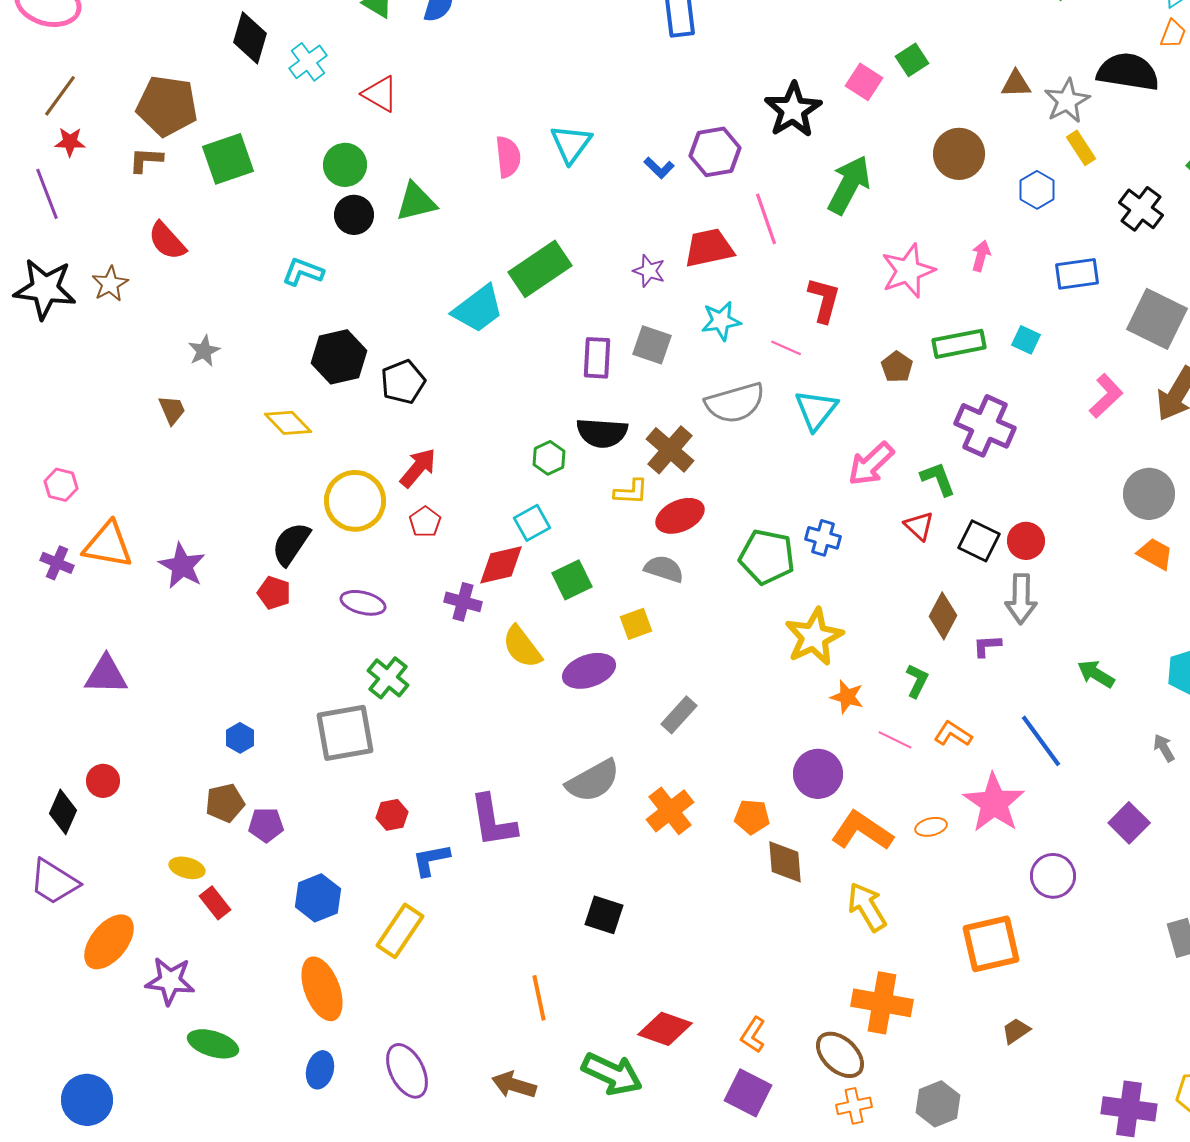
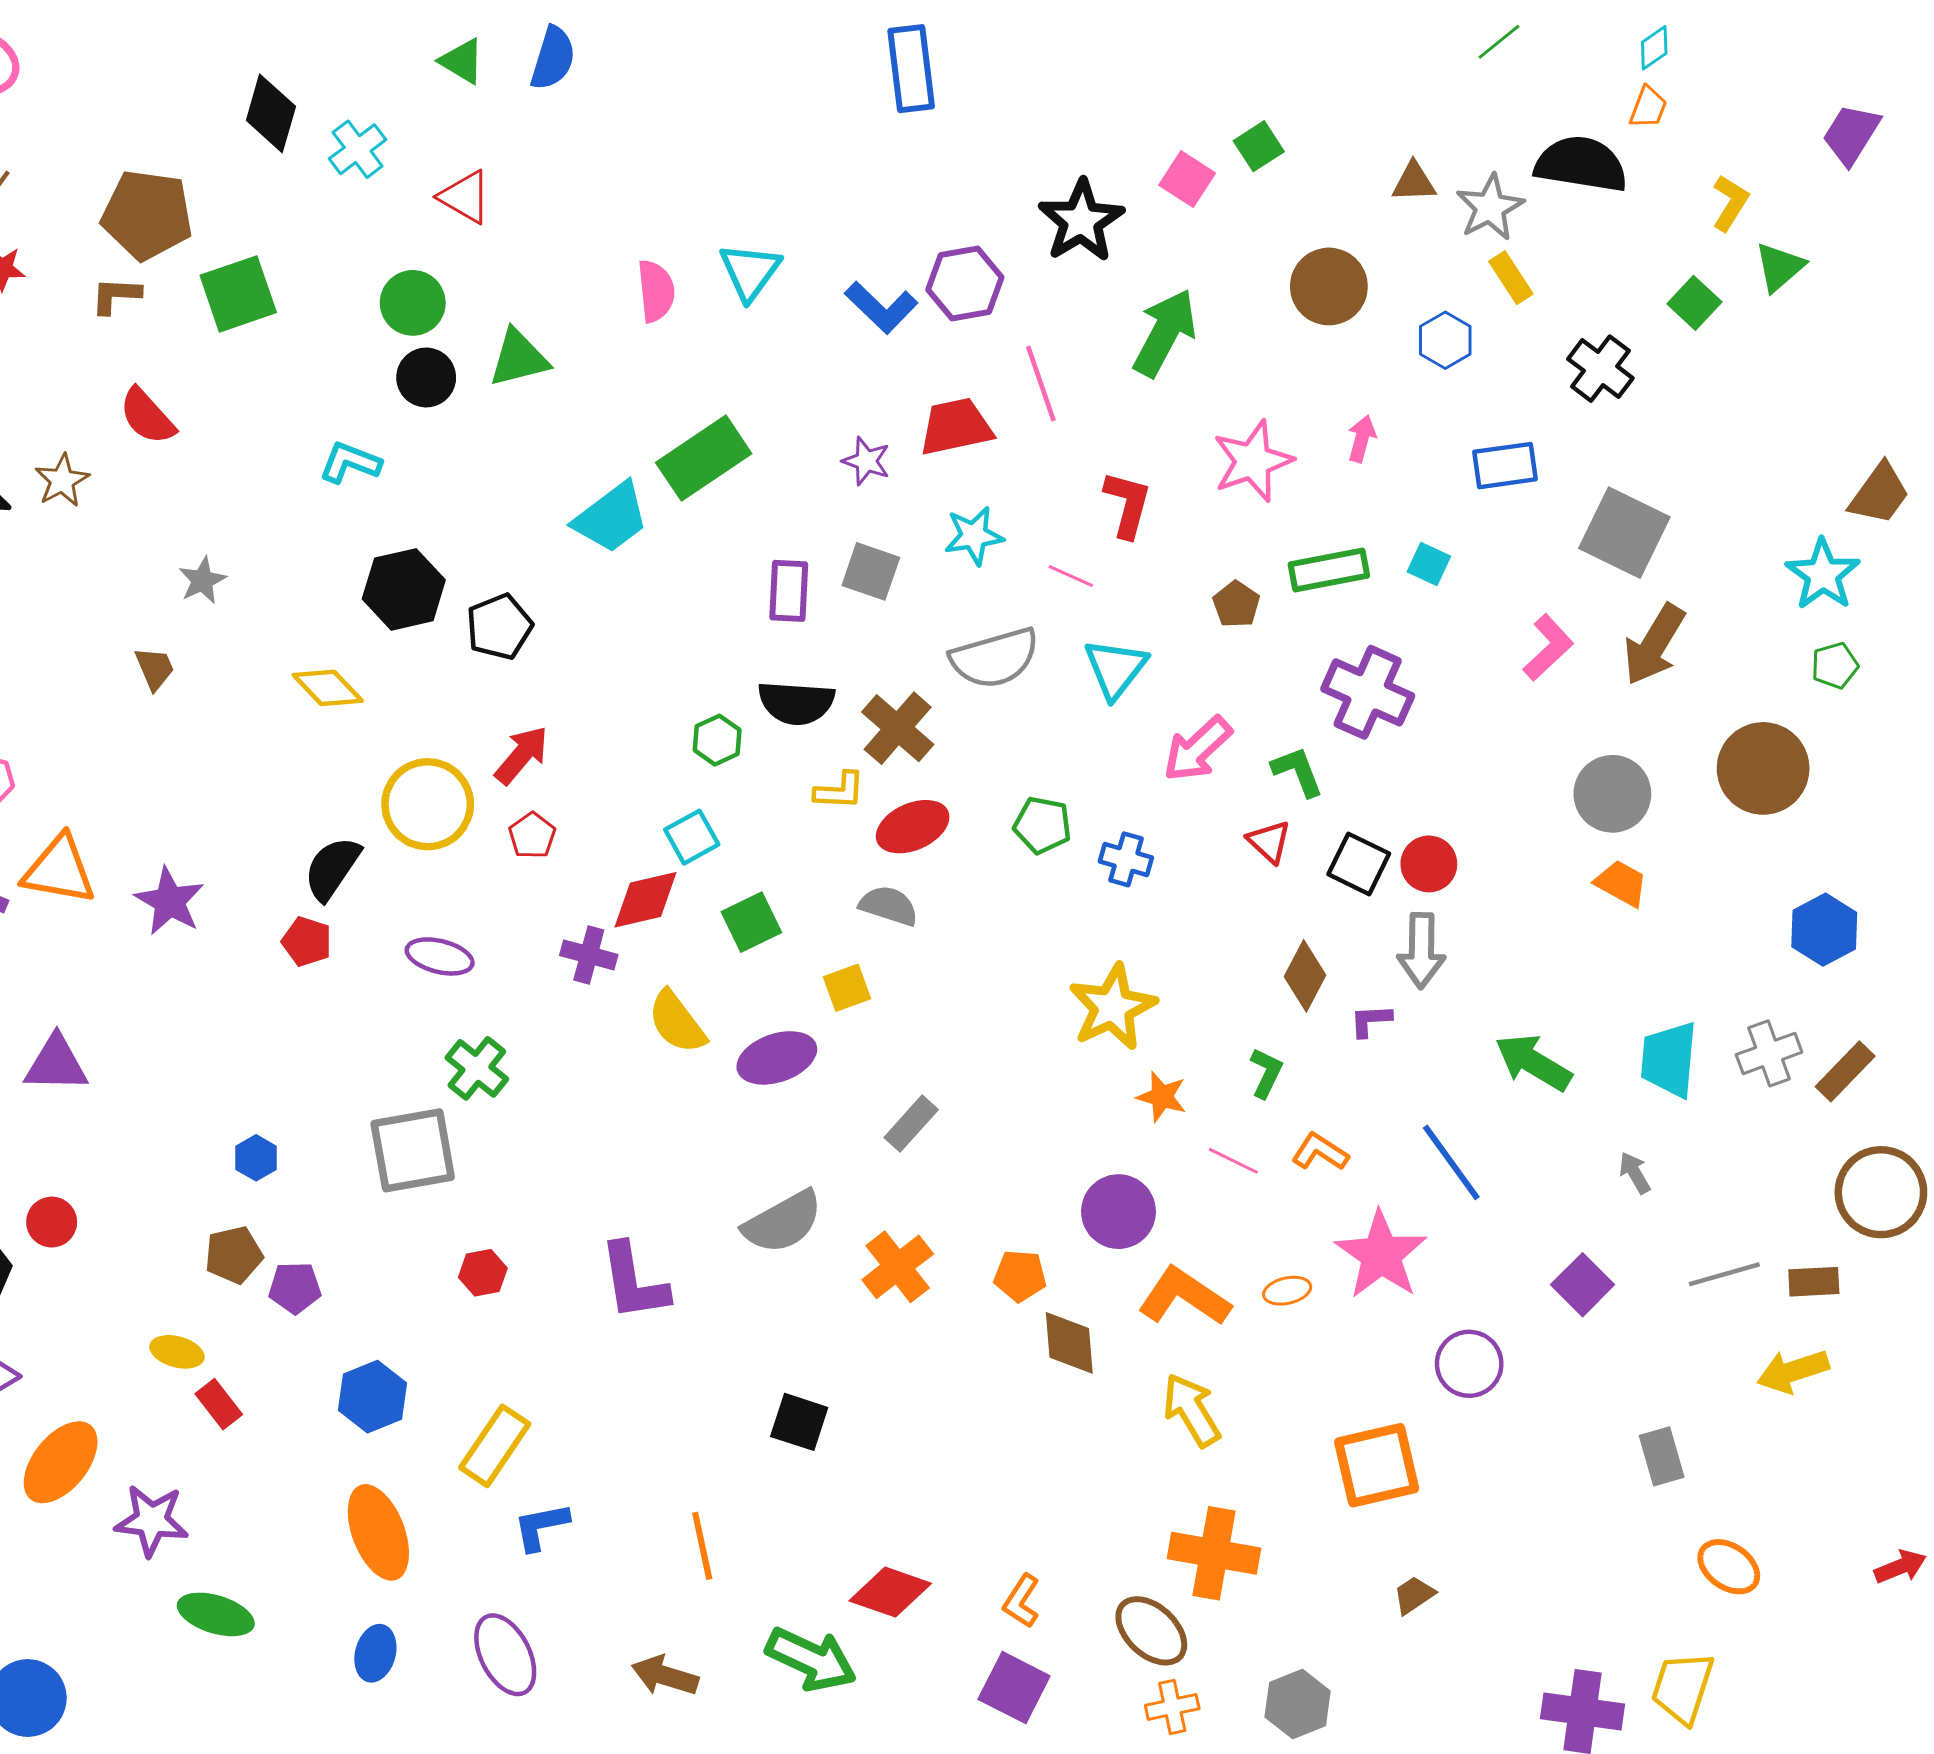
blue L-shape: (659, 168) -> (881, 307), size x1.6
green pentagon: (767, 557) -> (1042, 825), moved, size x0.7
green arrow: (1096, 674) -> (1533, 1062), size x1.4
blue L-shape: (431, 860) -> (541, 1526), moved

